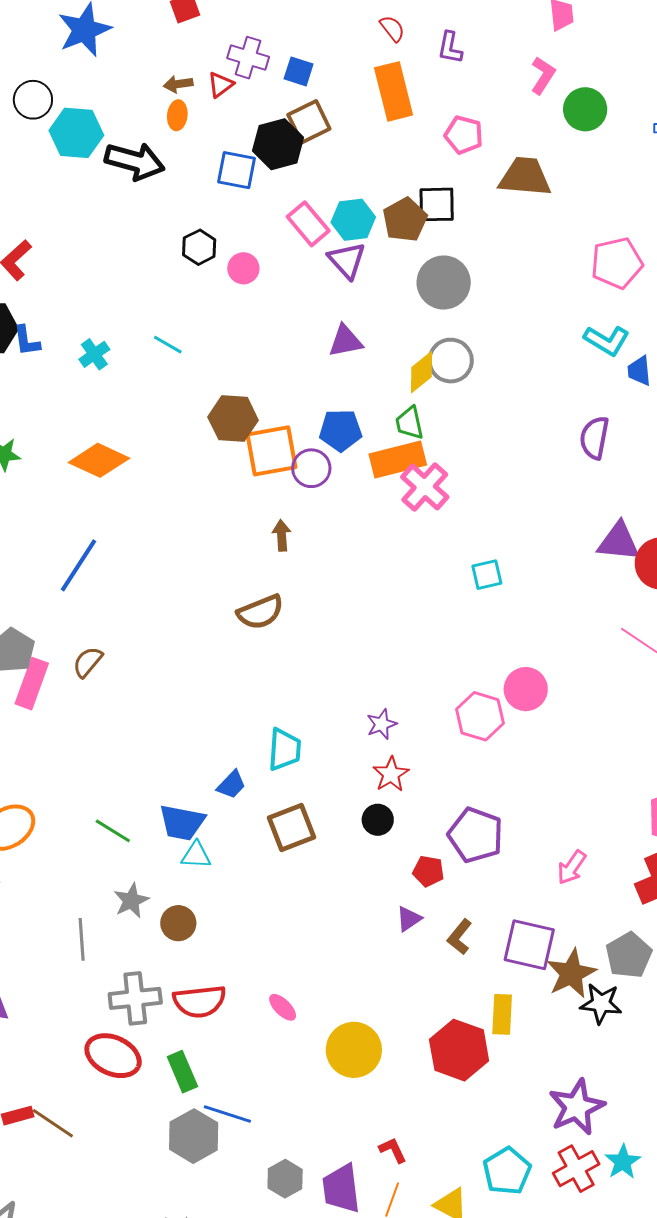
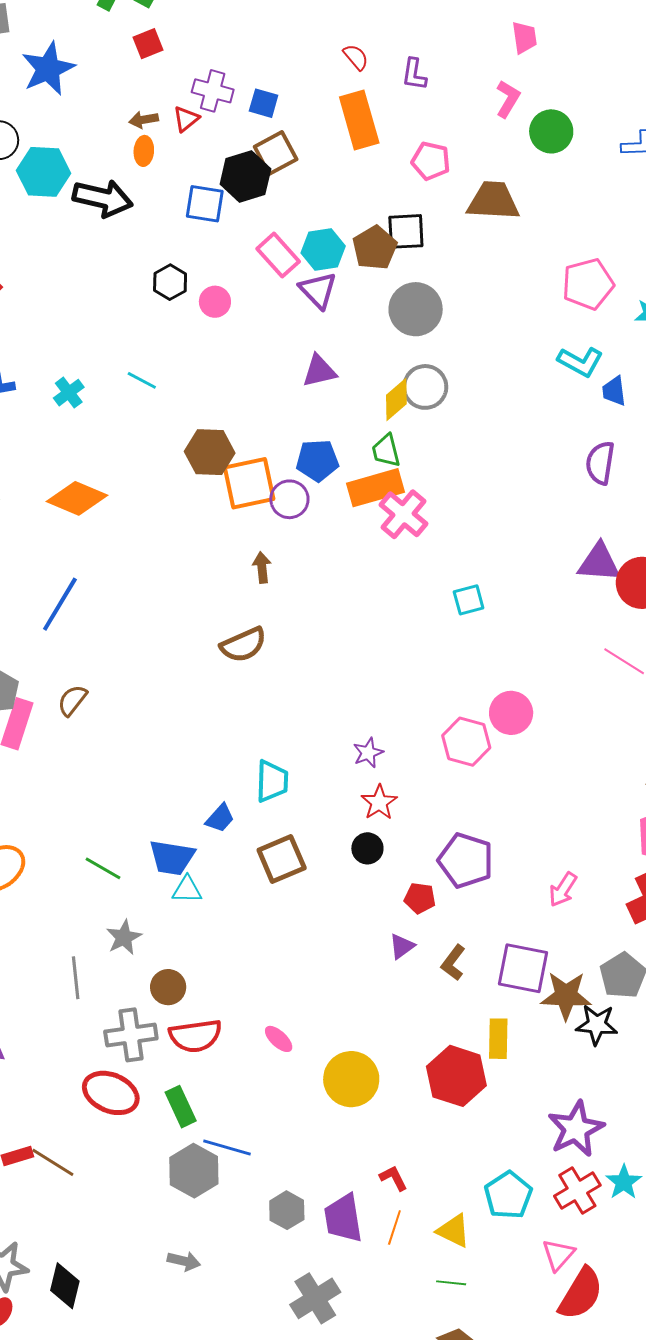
purple semicircle: (594, 438) -> (600, 463), moved
brown circle: (178, 923) -> (168, 987), moved
brown star: (571, 974) -> (566, 996), turned 30

